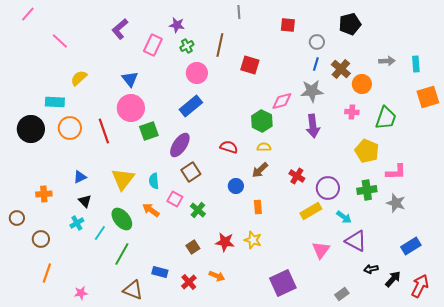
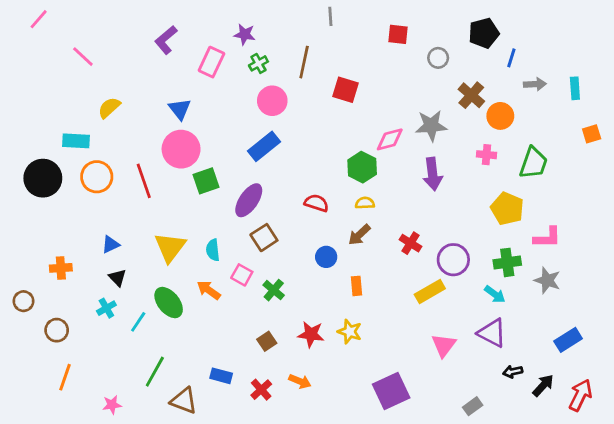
blue line: (316, 64) -> (511, 58), moved
orange square: (428, 97) -> (592, 134), size x0.6
cyan arrow: (344, 217) -> (495, 294), moved
green line: (122, 254) -> (155, 372), moved

